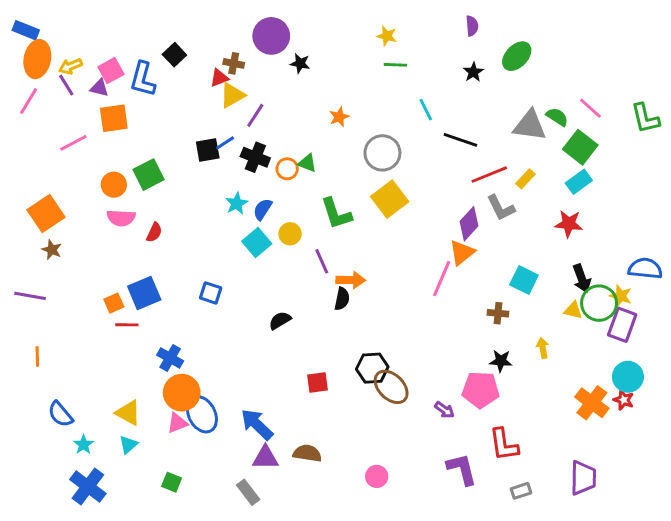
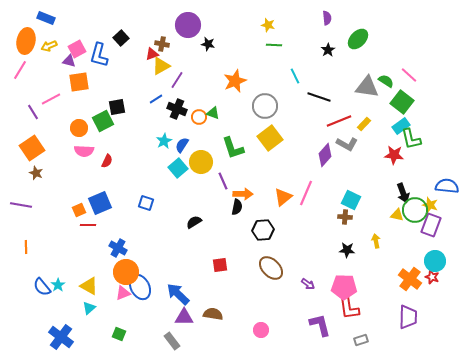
blue rectangle: (26, 30) -> (46, 18), moved
purple line: (66, 85) -> (33, 112), moved
orange star: (339, 117) -> (235, 81), size x1.6
green L-shape: (645, 118) -> (411, 139), moved
black square: (208, 150) -> (117, 107), moved
gray L-shape: (501, 208) -> (347, 144), turned -35
yellow circle: (290, 234) -> (201, 162), size x1.5
orange triangle: (462, 253) -> (283, 197), moved
cyan square: (524, 280) -> (351, 200), moved
black hexagon: (372, 368) -> (263, 230), moved
pink pentagon: (481, 390) -> (344, 287), moved
cyan star: (84, 445) -> (58, 285), moved
purple trapezoid: (583, 478) -> (408, 317), moved

